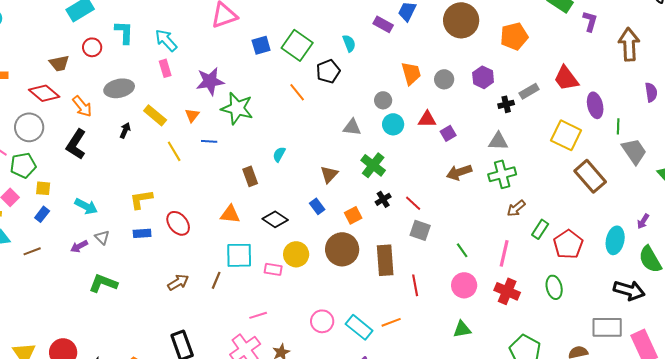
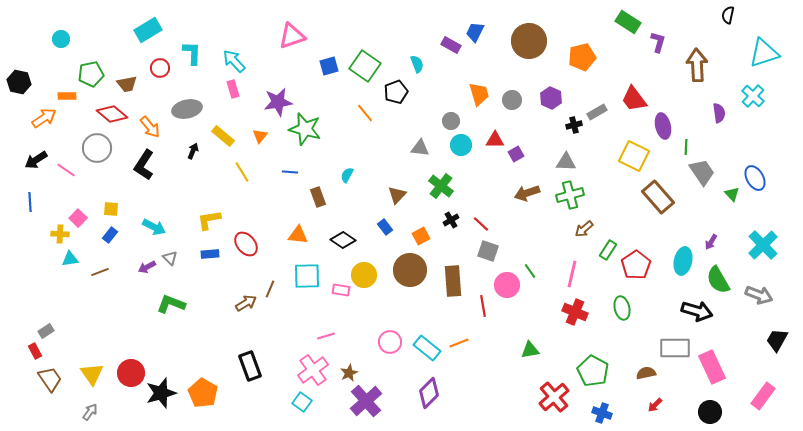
blue line: (209, 141) -> (290, 172), moved
green pentagon: (23, 165) -> (91, 74), moved
brown line: (216, 280) -> (270, 289), moved
pink circle: (464, 285) -> (507, 285), moved

